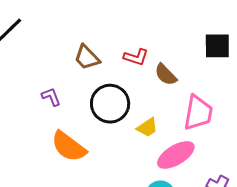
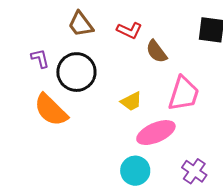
black circle: (110, 104) -> (76, 72), moved

